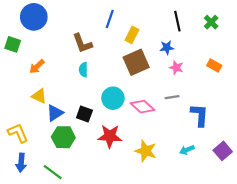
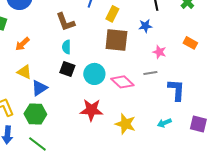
brown square: (136, 62) -> (116, 40), turned 30
pink star: (176, 68) -> (159, 52), moved
black square: (84, 114) -> (67, 69), moved
green hexagon: (63, 137) -> (35, 114), moved
purple square: (223, 151) -> (198, 124), turned -36

